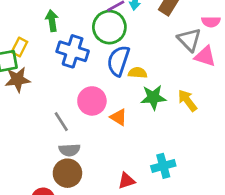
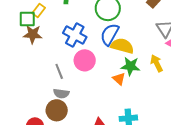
blue cross: (73, 51) -> (75, 35), moved
yellow semicircle: (138, 73) -> (122, 46), size x1.6
yellow arrow: (187, 100) -> (157, 63), moved
orange triangle: (119, 117) -> (119, 79), moved

